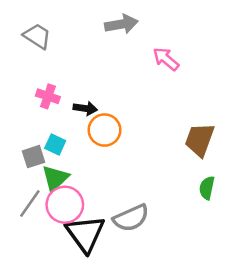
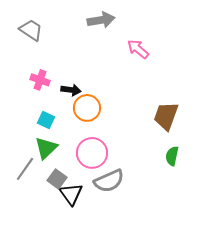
gray square: (33, 157) -> (57, 179), moved, turned -36
pink circle: (65, 205) -> (92, 153), moved
black triangle: (85, 234) -> (71, 194), size x0.7

